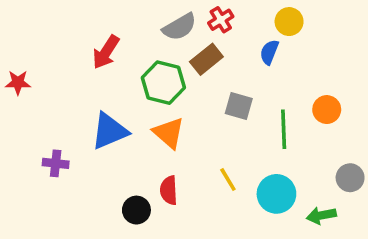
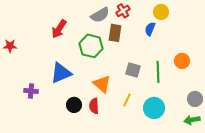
brown rectangle: (206, 59) -> (115, 33), turned -42
gray square: (239, 106) -> (133, 70), moved
orange triangle: (169, 133) -> (102, 84), moved
yellow line: (228, 180) -> (127, 100), turned 56
black circle: (136, 210) -> (74, 105), moved
green arrow: (321, 215) -> (192, 120), moved

